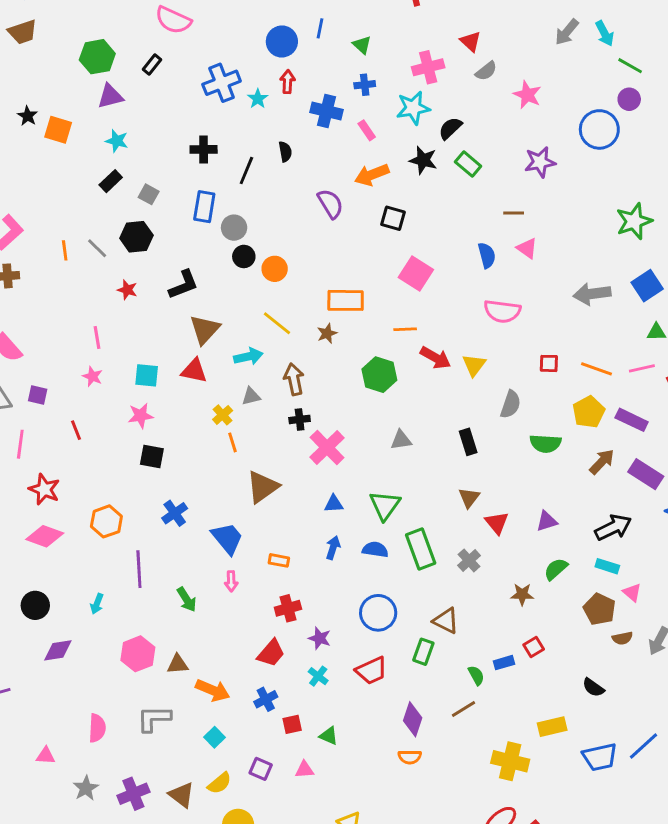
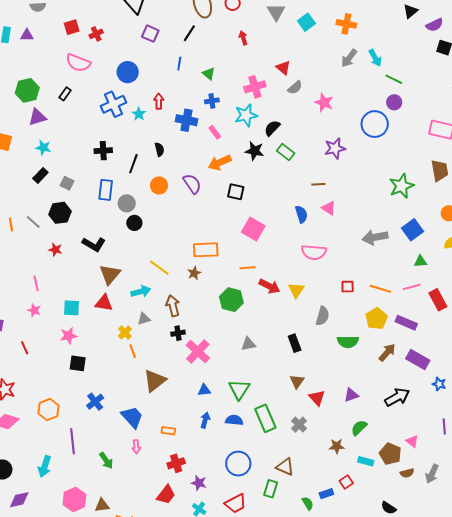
blue circle: (282, 41) -> (128, 72), moved
orange circle: (275, 269) -> (159, 186), moved
black L-shape: (184, 285) -> (94, 244), turned 55
cyan rectangle: (607, 566) -> (366, 461), moved
cyan arrow: (97, 604) -> (45, 466), size x1.5

